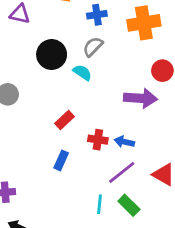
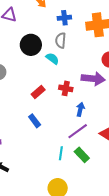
gray semicircle: (93, 47) -> (61, 40), turned -42
red cross: (98, 140) -> (66, 88), moved
blue arrow: (124, 142) -> (80, 109), turned 88
blue rectangle: (61, 160) -> (35, 121), turned -64

